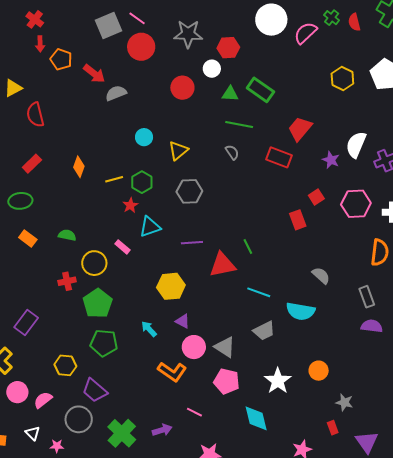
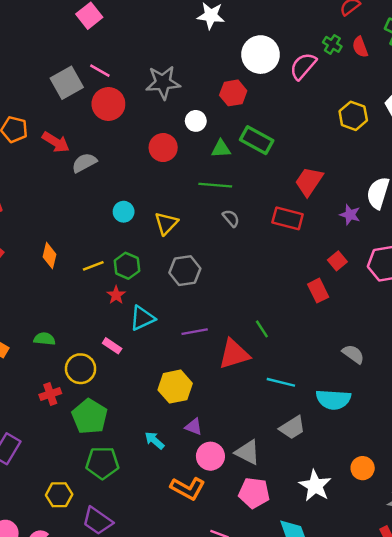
red hexagon: (228, 48) -> (233, 93), moved
green line: (239, 125) -> (215, 185), moved

